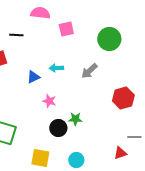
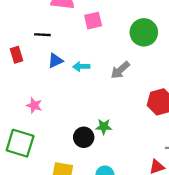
black line: (16, 35) -> (42, 35), moved
blue triangle: (33, 77) -> (55, 61), moved
pink star: (49, 101) -> (34, 105), moved

